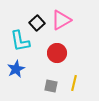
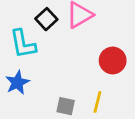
red circle: (57, 53) -> (113, 60), moved

